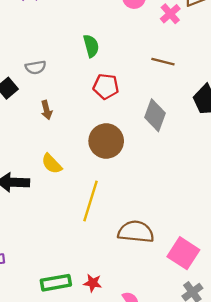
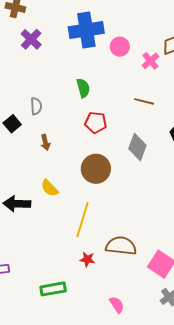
gray semicircle: (36, 67) -> (36, 106), turned -84
red star: (93, 283) -> (87, 259), moved

